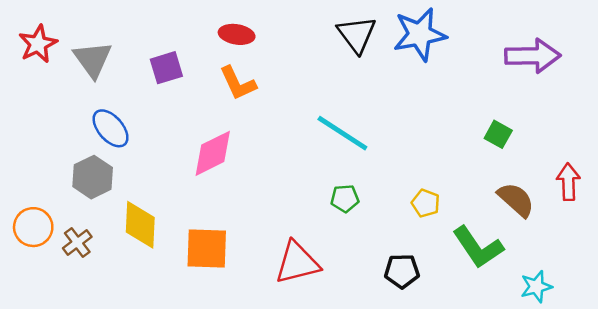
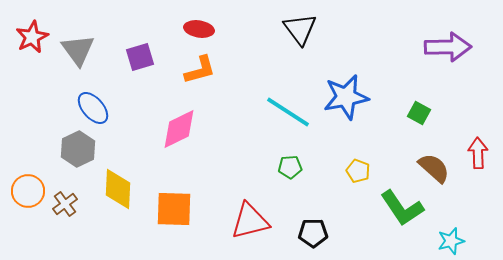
blue star: (420, 34) -> (346, 97), moved
orange L-shape: (238, 83) -> (200, 70), turned -80
black pentagon: (402, 271) -> (313, 233), moved

